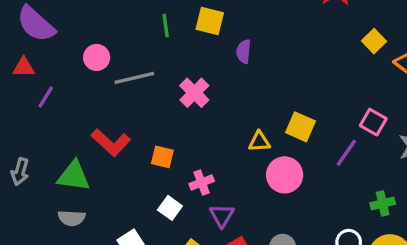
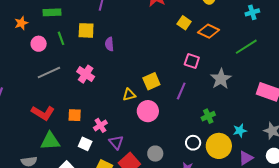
pink circle: (97, 57) -> (39, 44), moved
pink square: (373, 122) -> (192, 61), moved
yellow square: (301, 127) -> (151, 81), turned -36
green triangle: (74, 176) -> (50, 141), moved

